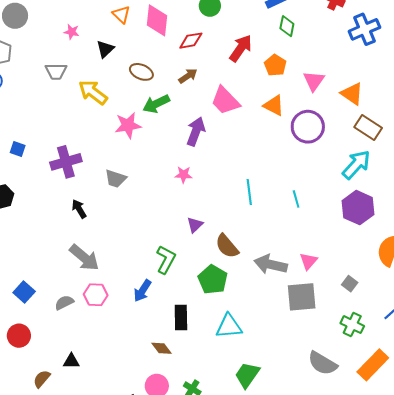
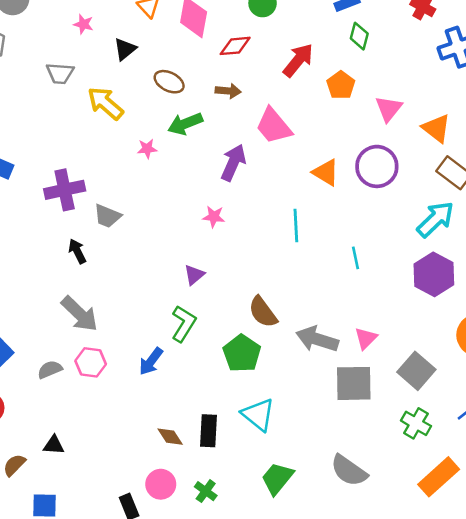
brown arrow: (188, 76) -> (228, 91), turned 36
orange triangle: (274, 106) -> (326, 172), moved
pink star: (128, 125) -> (147, 149), size x0.6
gray trapezoid: (116, 179) -> (107, 216), moved
cyan line: (249, 192) -> (296, 226), moved
purple triangle: (195, 225) -> (194, 275), moved
gray square: (350, 284) -> (416, 371), size x1.8
black rectangle: (181, 317) -> (208, 431), moved
cyan triangle: (229, 326) -> (258, 415), turned 40
gray semicircle: (322, 363) -> (349, 471), moved

